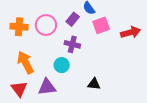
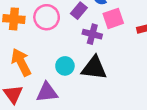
purple cross: (72, 44) -> (92, 34), moved
black triangle: (94, 84) -> (94, 68), moved, size x1.6

